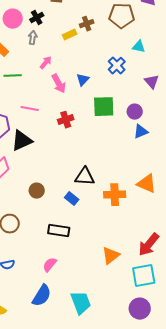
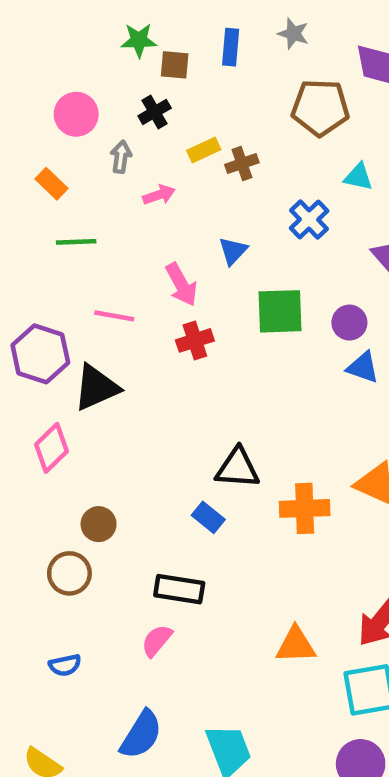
black cross: (37, 18) -> (155, 112), moved
brown cross: (87, 24) -> (242, 164), moved
pink arrow: (46, 63) -> (159, 195), moved, turned 32
pink arrow: (59, 84) -> (181, 284), moved
blue triangle: (141, 132) -> (363, 367), turned 42
brown circle: (37, 191) -> (99, 524), moved
orange triangle: (111, 256) -> (296, 645), turned 36
pink semicircle: (50, 265) -> (157, 641), moved

